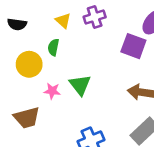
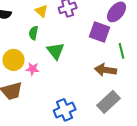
yellow circle: (29, 64) -> (14, 60), moved
green triangle: (80, 85) -> (56, 51), moved

